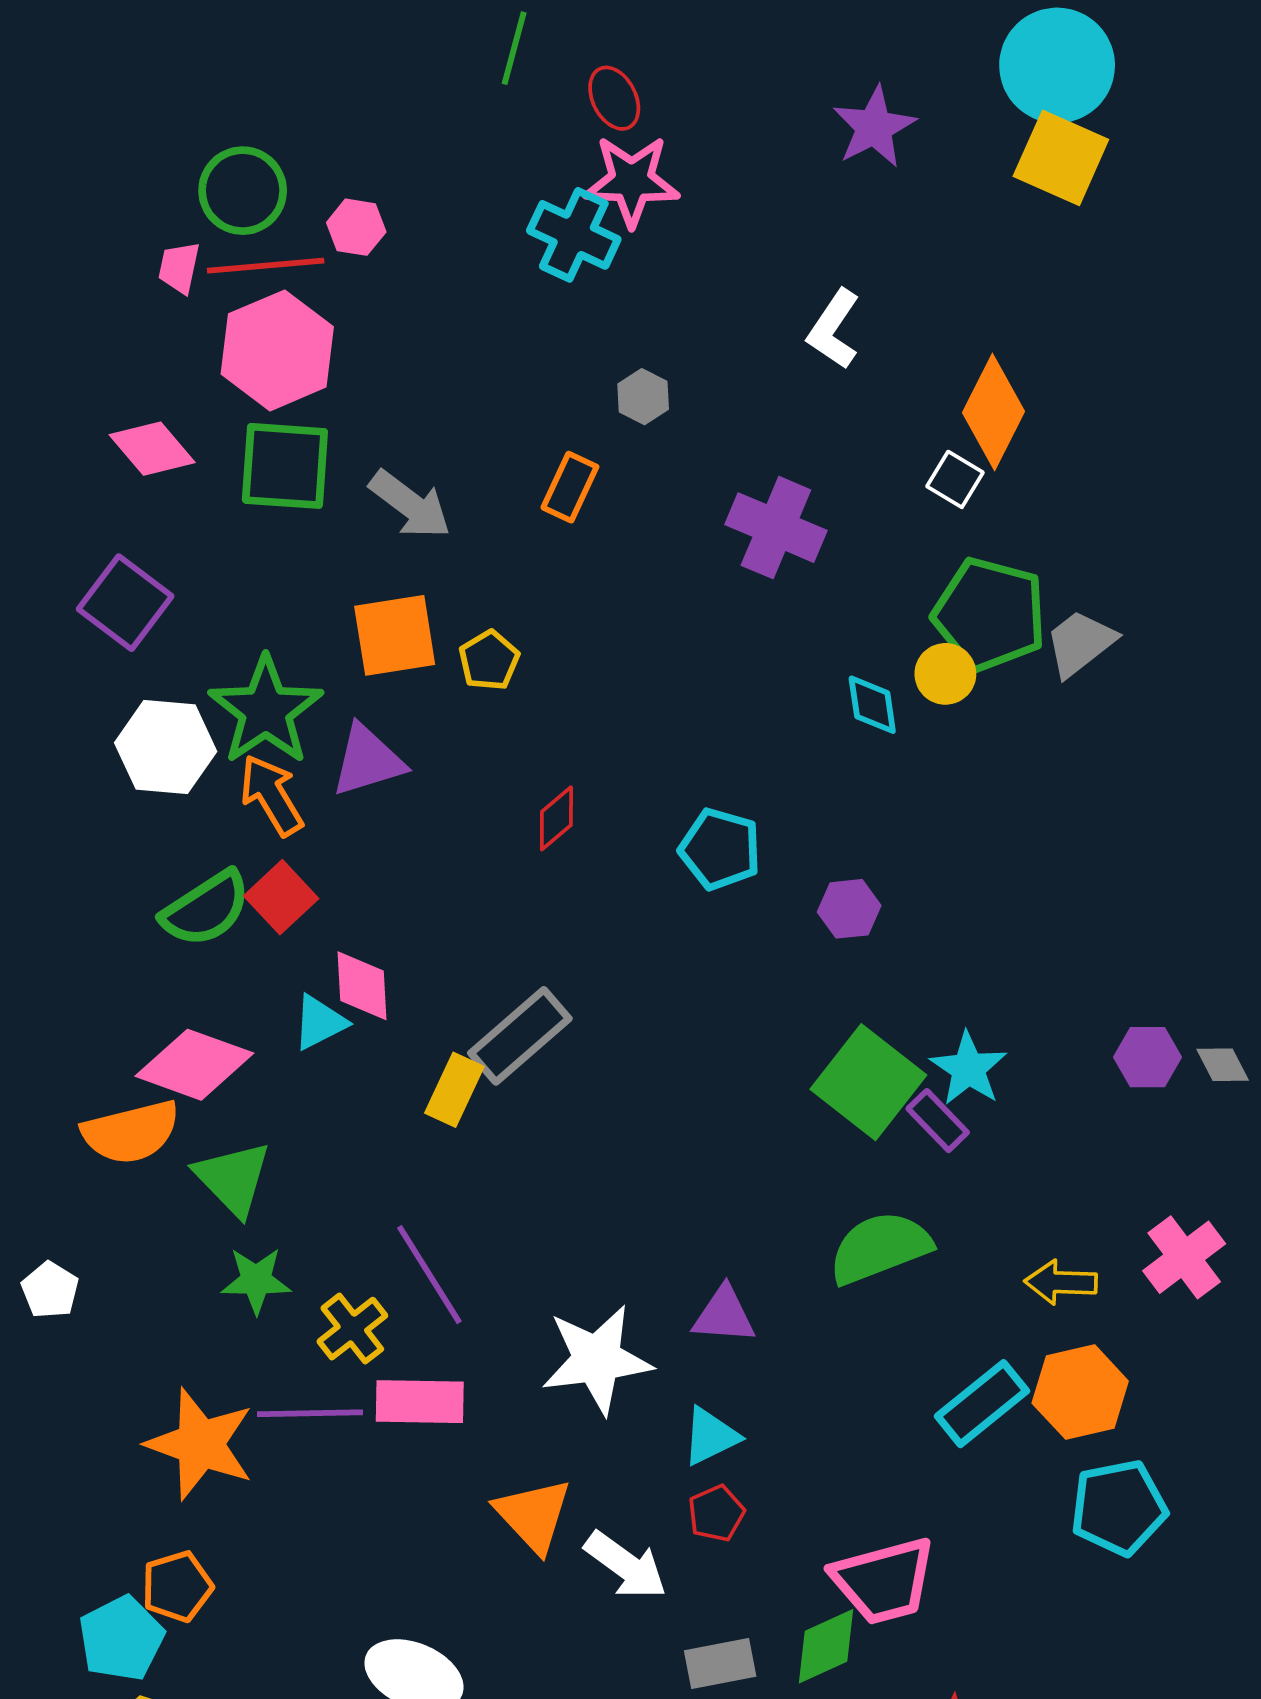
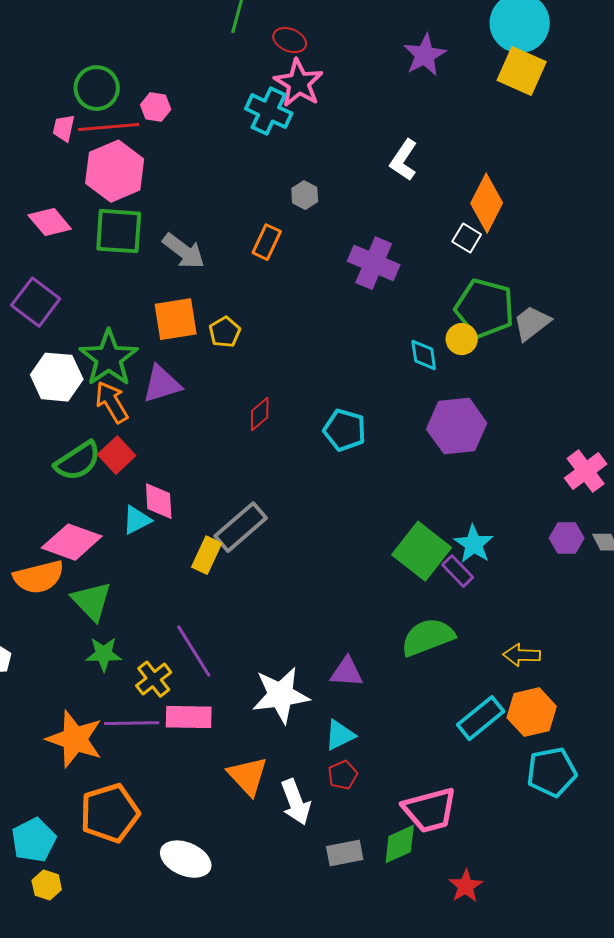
red ellipse: (614, 98) -> (290, 40), turned -40
pink star: (632, 181) -> (299, 83), turned 30
purple hexagon: (849, 909) -> (457, 426), moved, size x1.8
pink cross: (1184, 1257) -> (586, 471), moved
white arrow: (626, 1565) -> (296, 802), turned 33
orange pentagon: (177, 1587) -> (110, 813), moved, size x1.6

